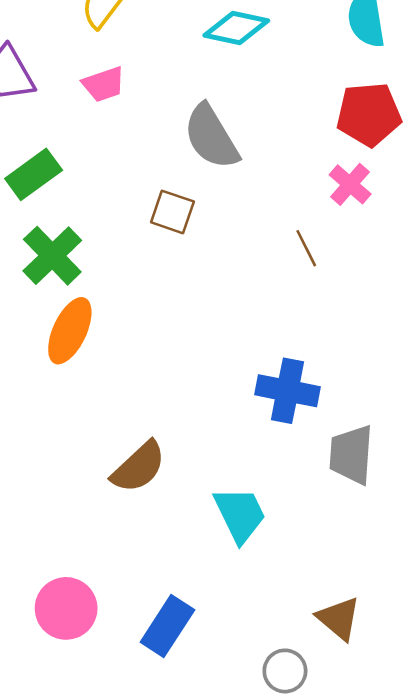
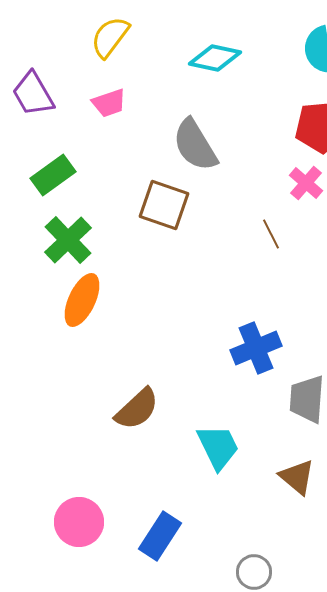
brown square: (172, 212) -> (164, 205), size x1.4
blue cross: (287, 391) -> (256, 348), turned -33
brown triangle: (339, 618) -> (297, 477), moved

